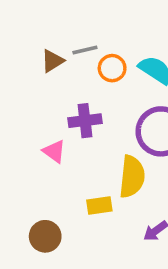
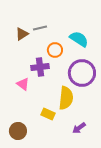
orange circle: (112, 68) -> (55, 50), moved
yellow rectangle: (99, 206) -> (48, 114), turned 32

